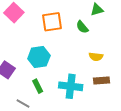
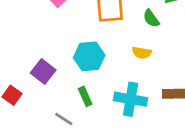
yellow semicircle: (96, 57) -> (142, 53), moved

